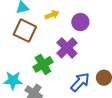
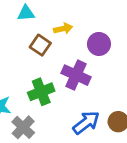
brown square: (25, 31) -> (40, 45), moved, size x0.7
purple cross: (67, 48) -> (76, 75), turned -30

